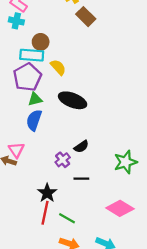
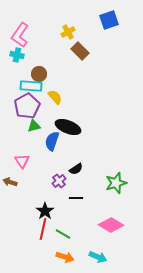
blue semicircle: (34, 120) -> (52, 141), moved
pink triangle: (16, 150) -> (22, 161), moved

